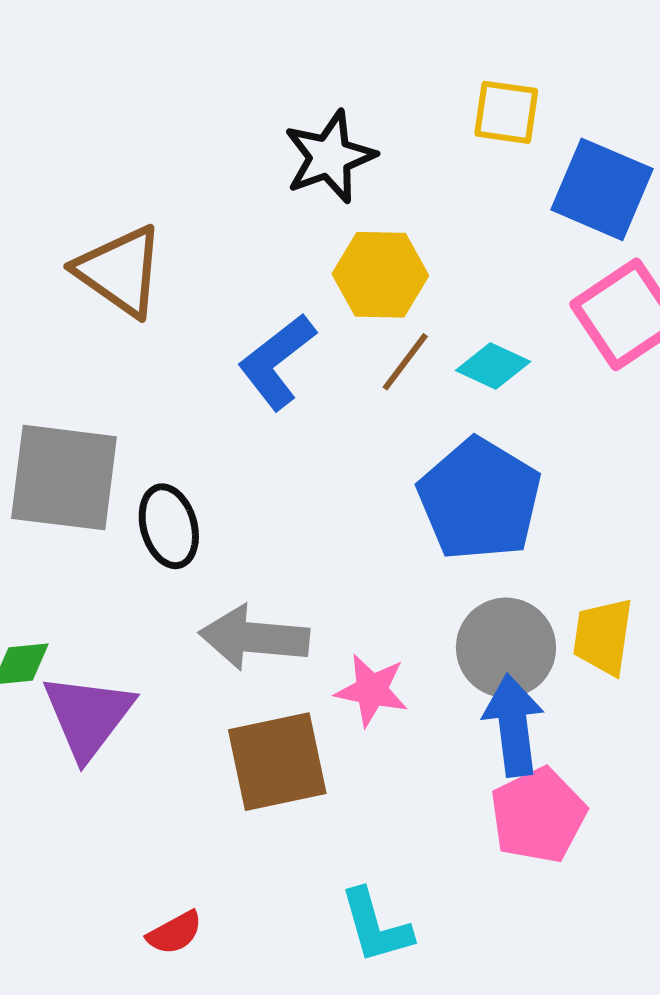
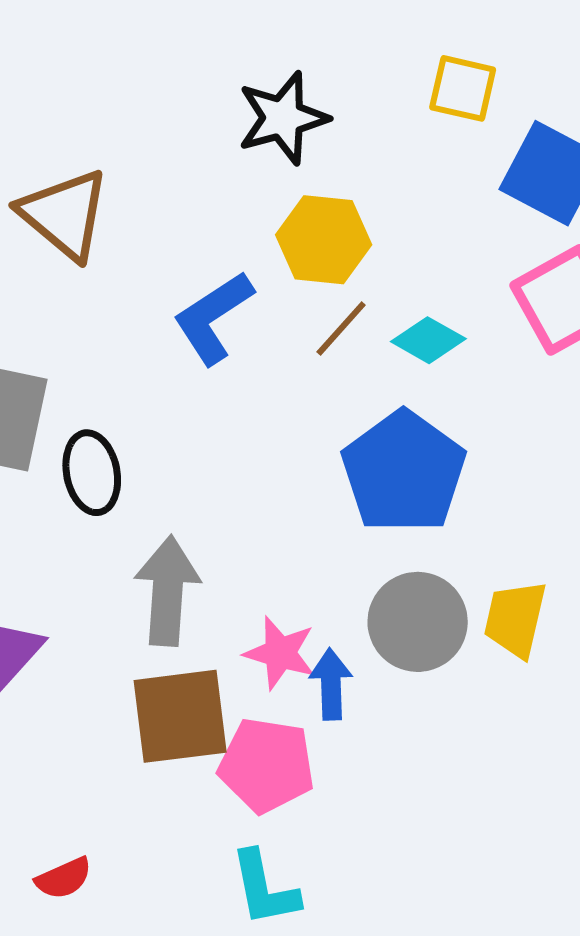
gray arrow: (254, 638) -> (167, 591), turned 84
blue arrow: (513, 725) -> (331, 684), moved, size x0.7
pink pentagon: (538, 815) -> (267, 765), moved, turned 30

